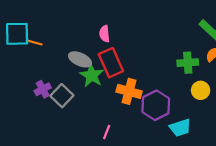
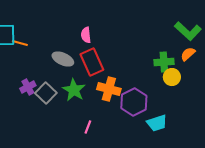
green star: (92, 75) -> (74, 90), moved
yellow circle: (201, 90) -> (172, 77), moved

